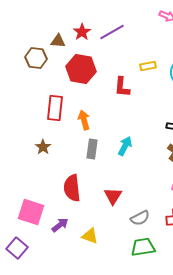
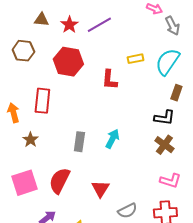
brown triangle: (58, 41) -> (41, 20), moved
orange arrow: (84, 120) -> (13, 113), moved
red semicircle: (72, 188) -> (59, 181), turned 32
pink square: (31, 212) -> (24, 183), moved, turned -36

